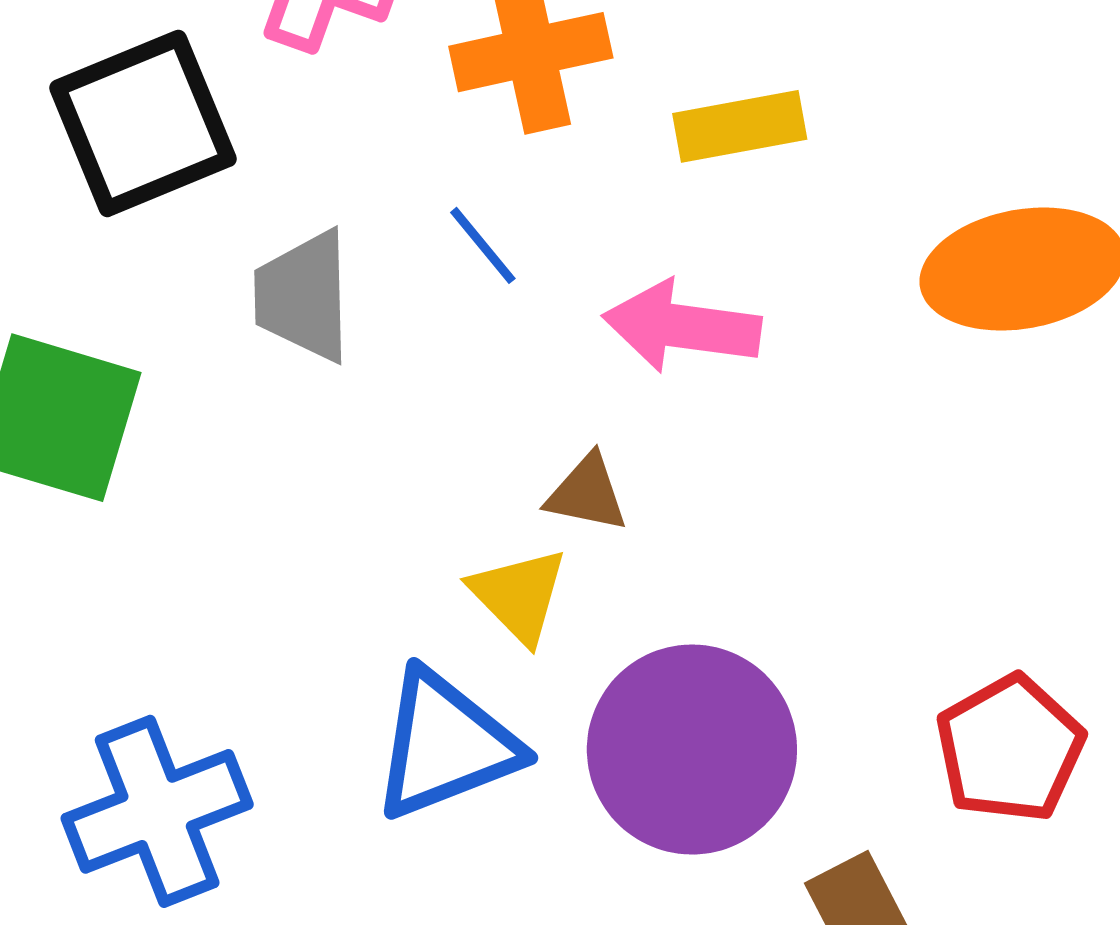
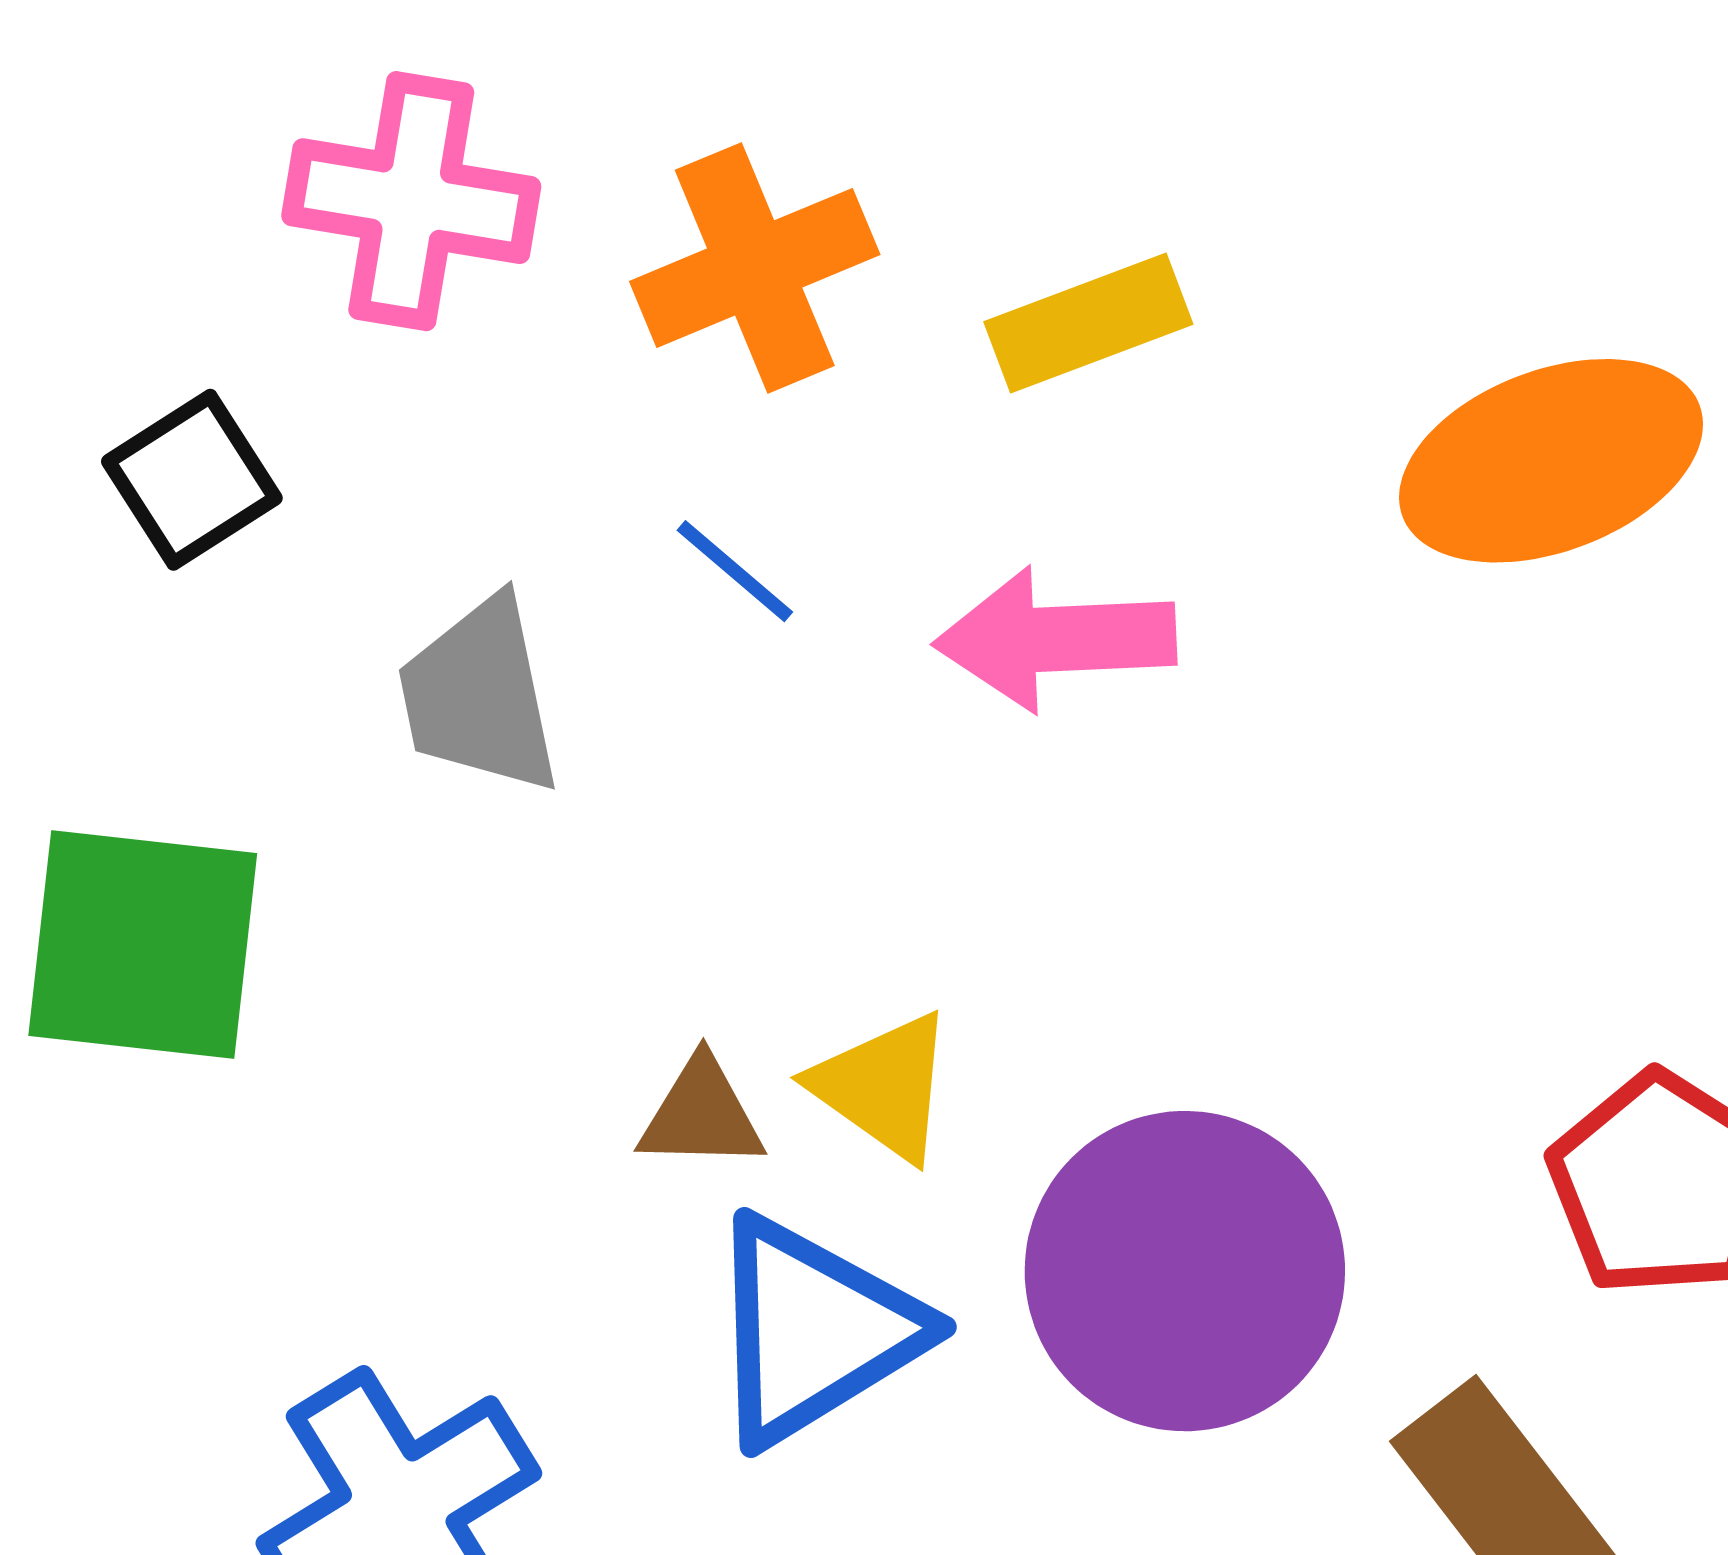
black square: (143, 123) -> (192, 480), size x0.6
brown triangle: (587, 493) -> (702, 1114), moved

